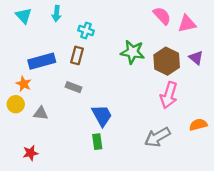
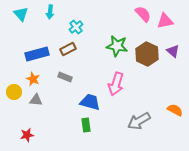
cyan cross: (86, 31) -> (76, 27), turned 32
brown rectangle: (77, 55) -> (68, 49), turned 49
orange star: (24, 84) -> (33, 79), moved
pink arrow: (169, 95) -> (116, 84), moved
blue trapezoid: (102, 116) -> (90, 102), turned -45
orange semicircle: (198, 125) -> (175, 110), turned 42

